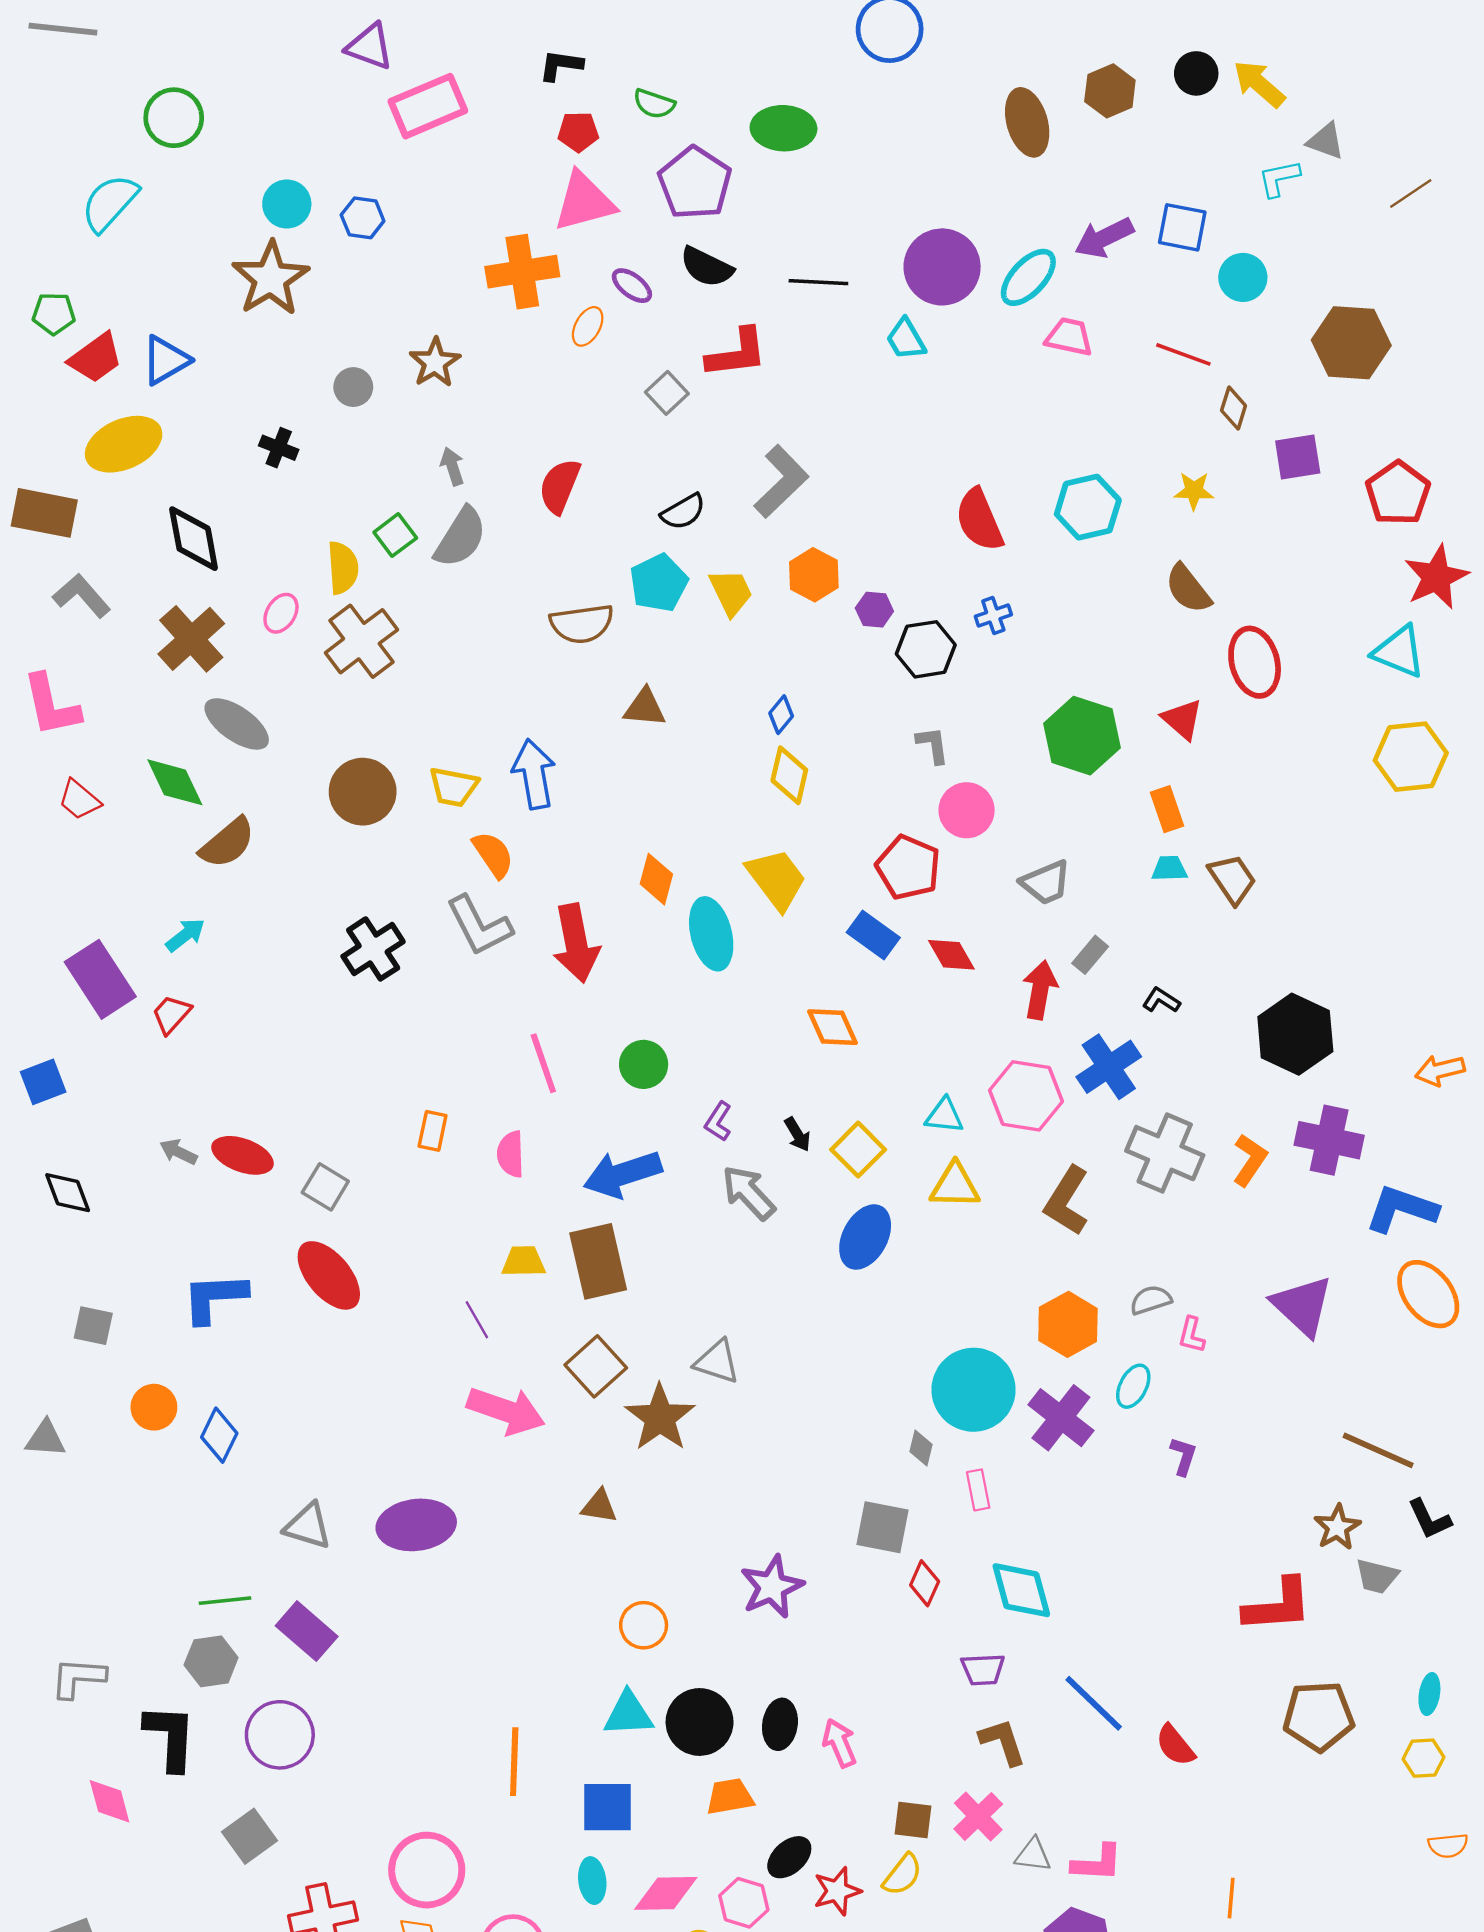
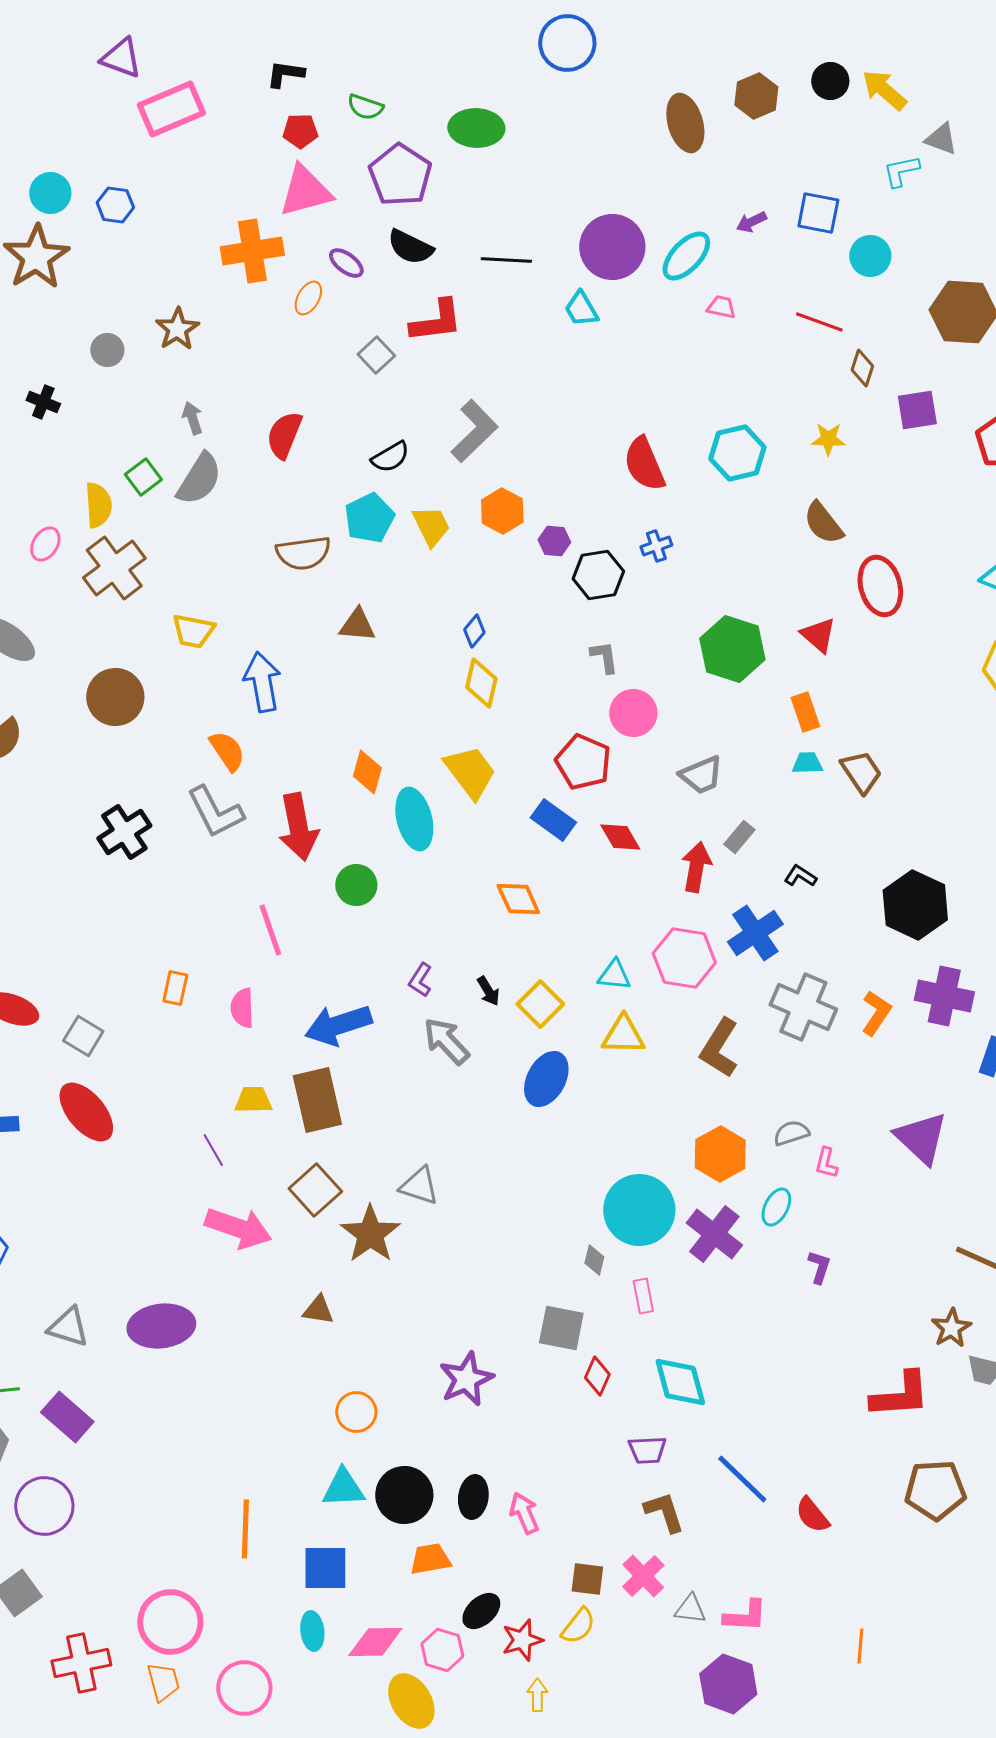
purple arrow: (1104, 238) -> (751, 222), size x0.6
pink trapezoid: (1069, 337) -> (721, 307), size x0.7
yellow trapezoid: (454, 787) -> (193, 631), moved
green circle: (644, 1064) -> (356, 885), moved

